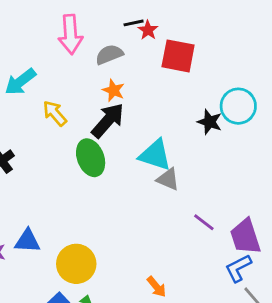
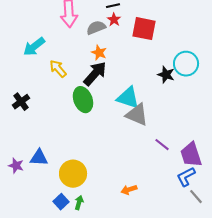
red star: (148, 30) -> (114, 20), moved
gray triangle: (168, 179) -> (137, 115), size x1.4
orange arrow: (157, 287) -> (129, 190), turned 112

